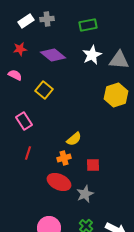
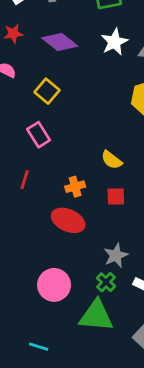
pink rectangle: (24, 121) -> (39, 135), moved
yellow semicircle: (74, 139) -> (112, 160), moved, turned 77
gray star: (85, 194) -> (116, 255), moved

